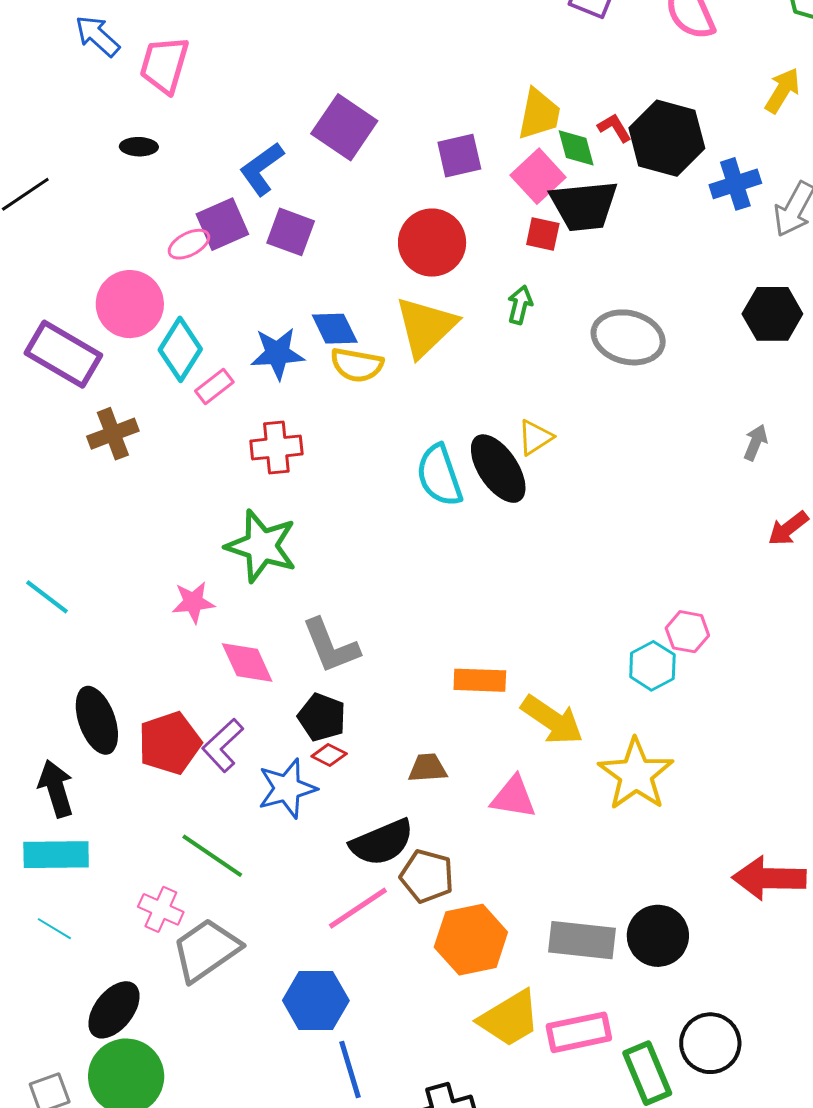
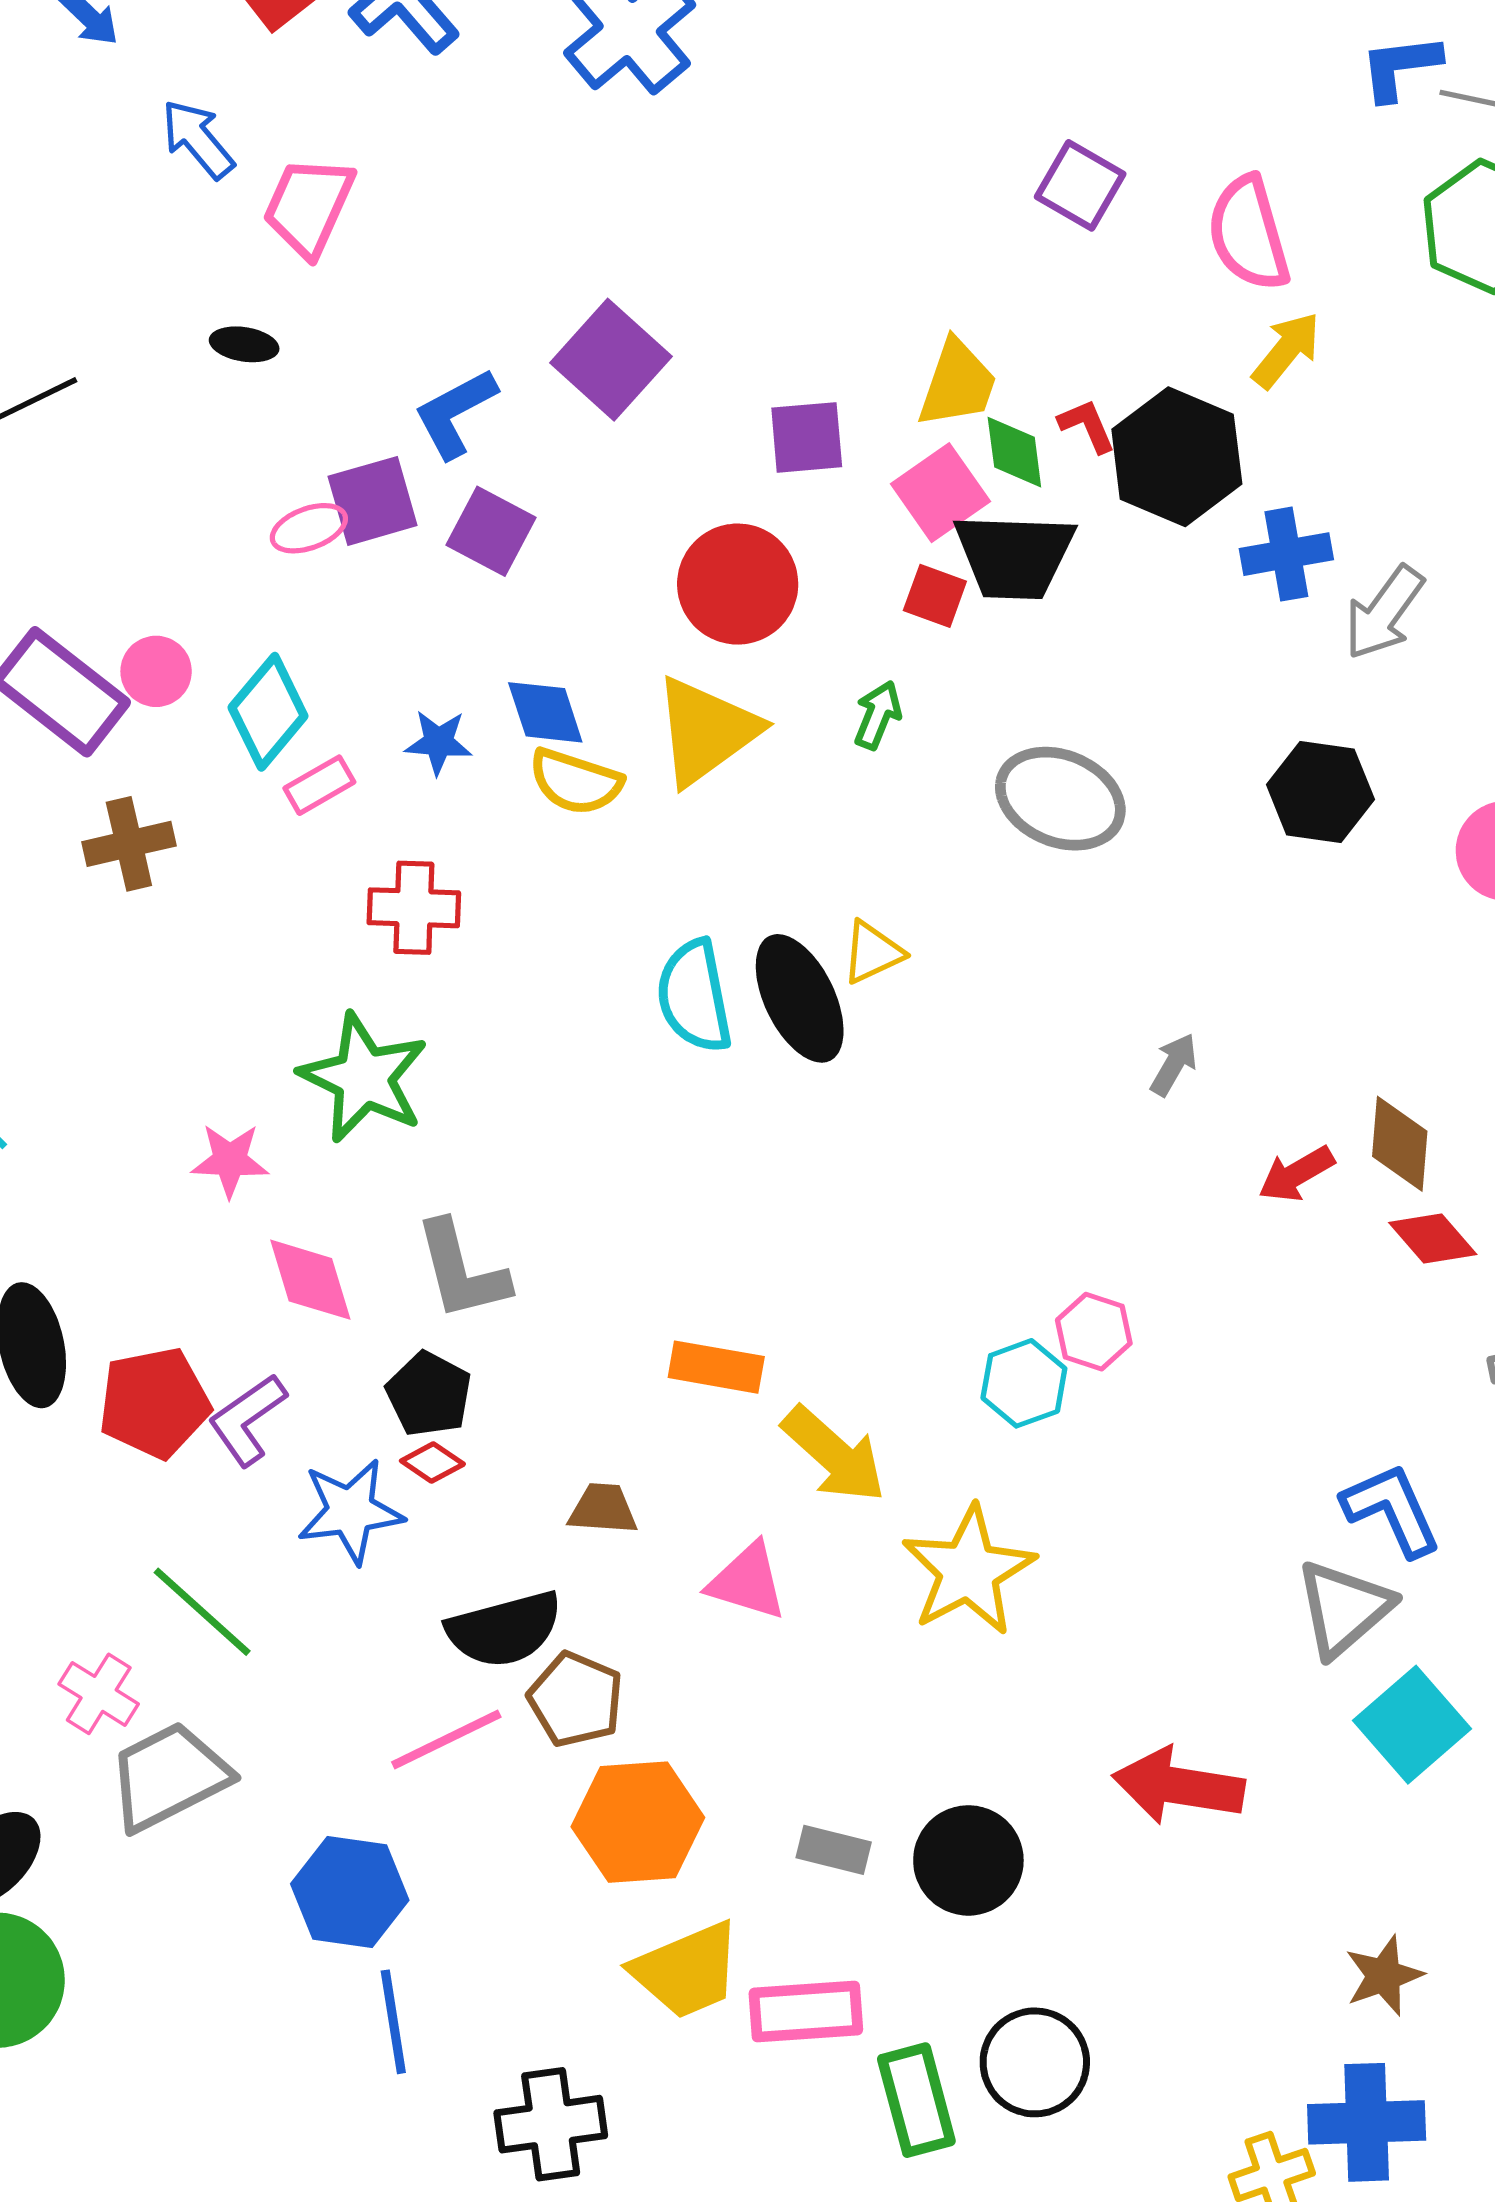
yellow arrow: (782, 90) -> (1286, 350), moved
pink circle: (130, 304) -> (156, 671), moved, size x0.6
blue star: (277, 353) -> (438, 742), size x0.7
gray arrow: (755, 442) -> (1174, 1065), moved
gray rectangle: (582, 940) -> (834, 1850), size x0.6

